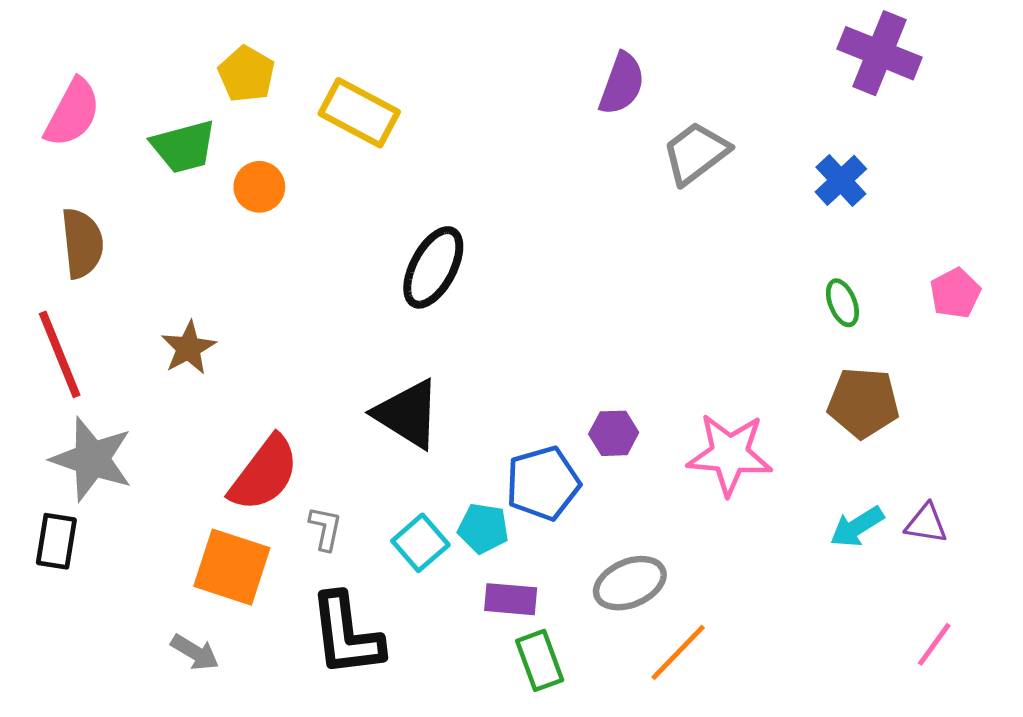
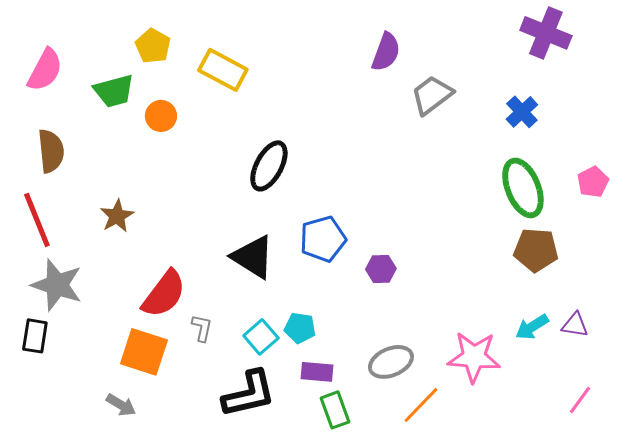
green ellipse: (842, 303) -> (523, 188), size x2.0
pink star: (730, 454) -> (474, 357), moved
blue pentagon: (543, 483) -> (323, 239), moved
black L-shape: (346, 635) -> (249, 394), moved, turned -96

